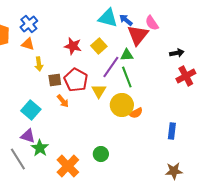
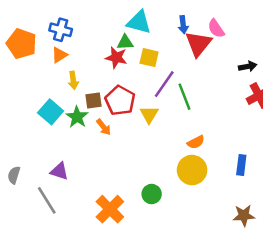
cyan triangle: (108, 18) -> (139, 22), moved
blue arrow: (126, 20) -> (183, 25), turned -136
blue cross: (29, 24) -> (61, 30), turned -36
orange triangle: (28, 44) -> (59, 55), turned -48
yellow square: (99, 46) -> (149, 58), turned -35
green triangle: (127, 55) -> (125, 42), moved
yellow circle: (122, 105) -> (192, 170), moved
cyan square: (31, 110) -> (51, 112), moved
green star: (40, 148) -> (77, 117), moved

